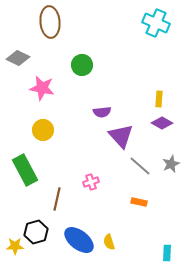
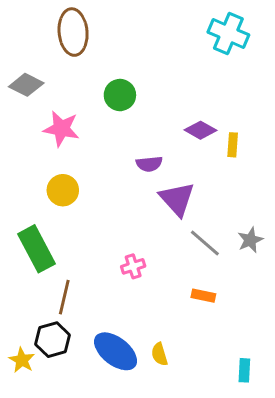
purple diamond: (162, 123) -> (200, 130), moved
brown line: (57, 199) -> (64, 297), moved
yellow star: (15, 246) -> (22, 360), turned 30

